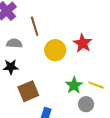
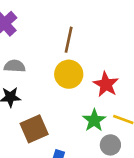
brown line: (35, 26) -> (69, 40), moved, turned 30
red star: (83, 43) -> (106, 84), moved

